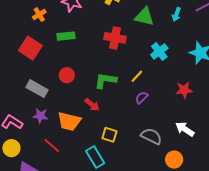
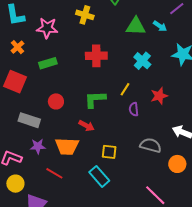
cyan arrow: (176, 14) -> (160, 26), moved, turned -64
green triangle: (144, 17) -> (136, 26), moved
red star: (184, 90) -> (159, 96), moved
purple semicircle: (142, 98) -> (134, 109), turned -40

